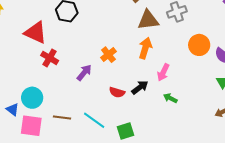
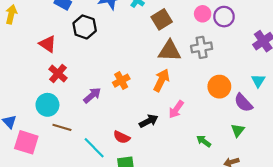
red triangle: (36, 33) -> (48, 44), size x0.7
red semicircle: (117, 92) -> (122, 137), moved
cyan circle: (32, 98) -> (47, 105), moved
green arrow: (170, 98) -> (204, 141), moved
brown line: (62, 118) -> (62, 127), moved

